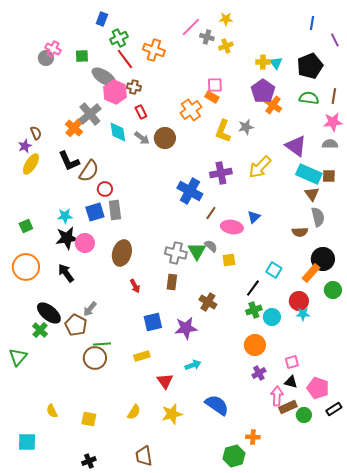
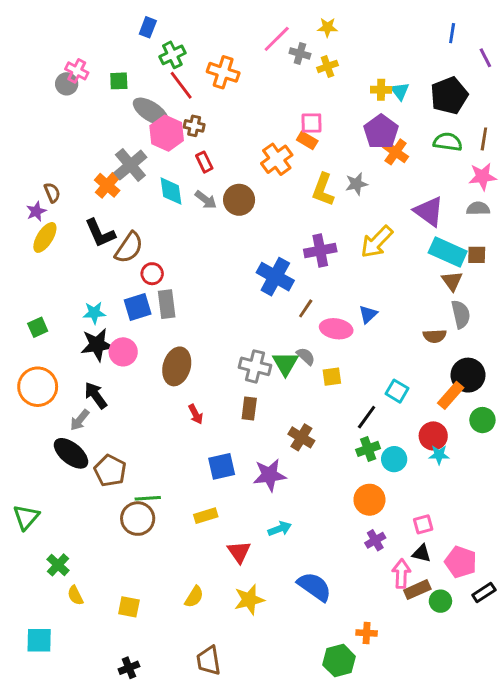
gray arrow: (90, 309) -> (80, 420), moved
green cross: (40, 330) -> (58, 565), moved

